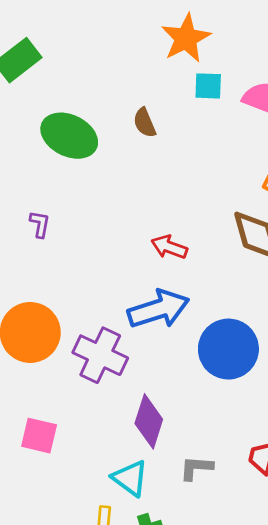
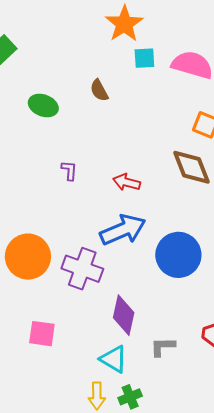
green ellipse: (69, 136) -> (43, 106), size x0.7
purple L-shape: (40, 224) -> (69, 170), moved

